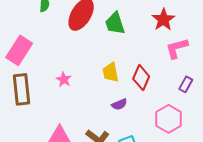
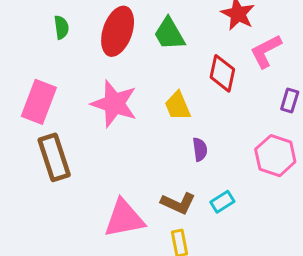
red diamond: (141, 78) -> (222, 73), moved
pink star: (64, 79) -> (114, 104), moved, size x2.0
purple semicircle: (119, 104) -> (200, 149), turned -63

